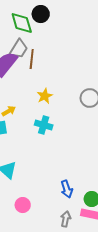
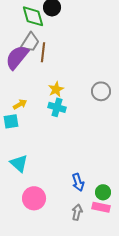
cyan cross: (44, 125) -> (57, 107), moved
pink circle: (23, 205) -> (34, 198), size x1.5

